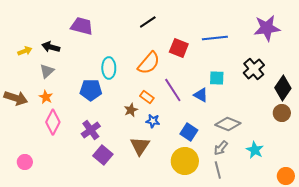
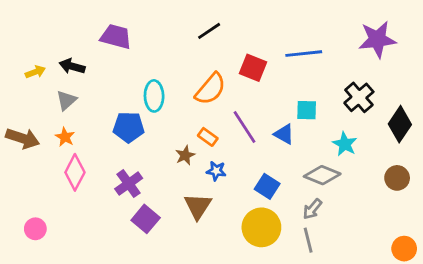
brown circle: (282, 113) -> (397, 178), moved
cyan star: (255, 150) -> (345, 144), moved

